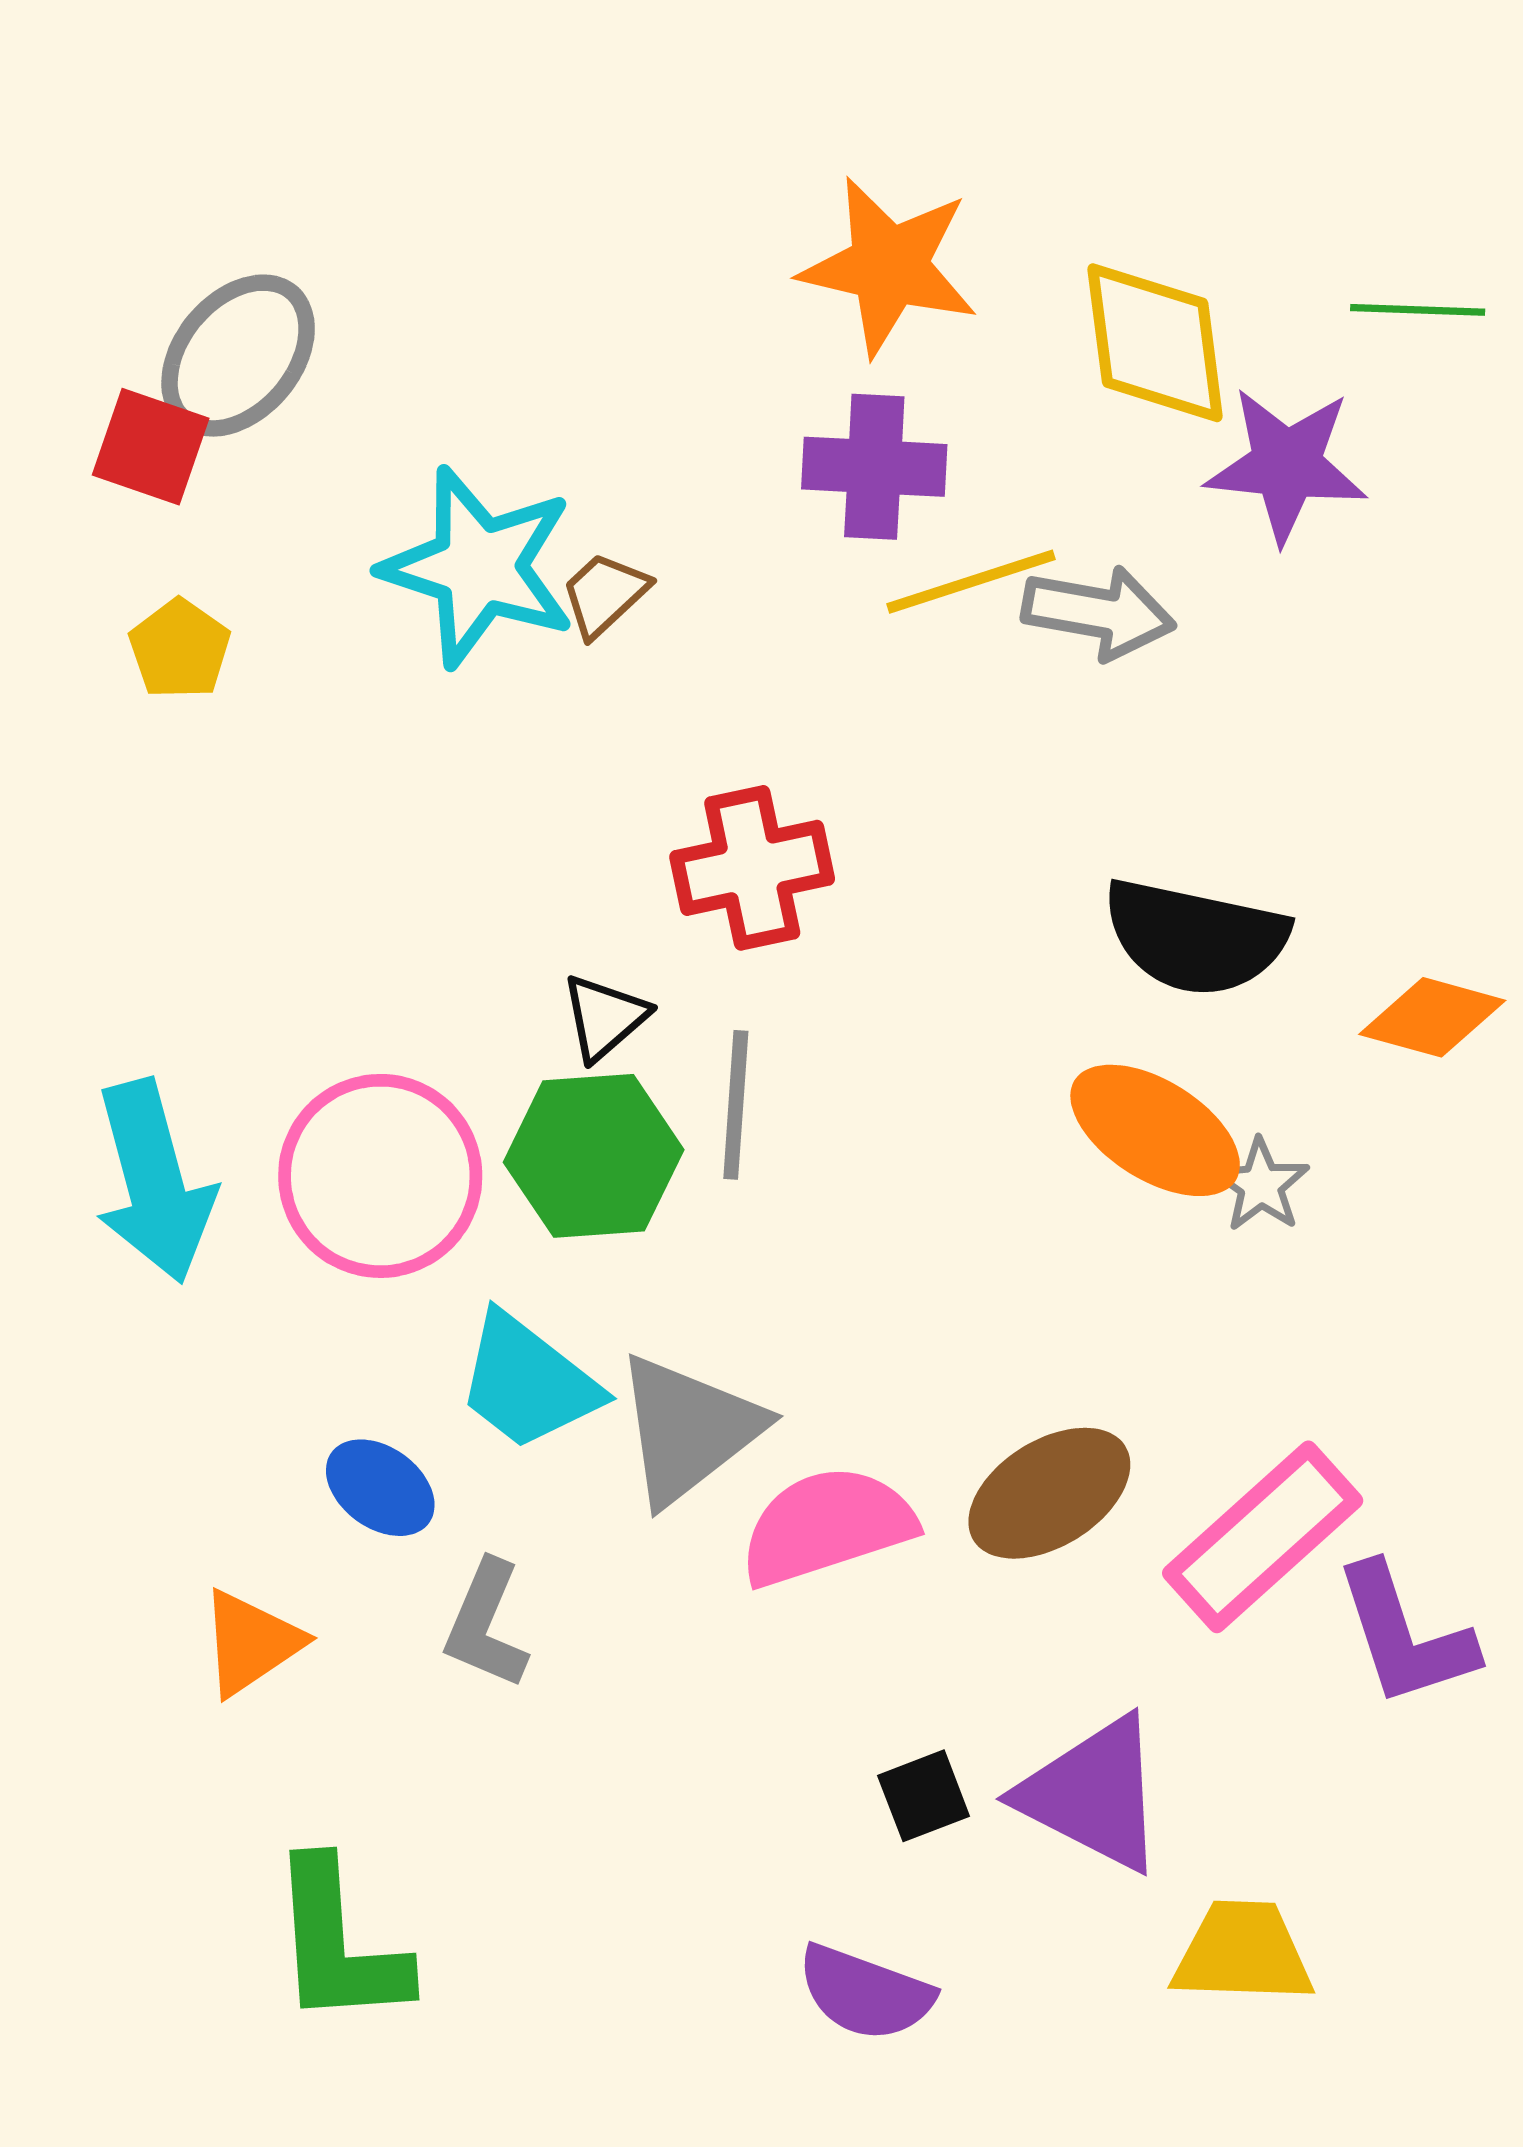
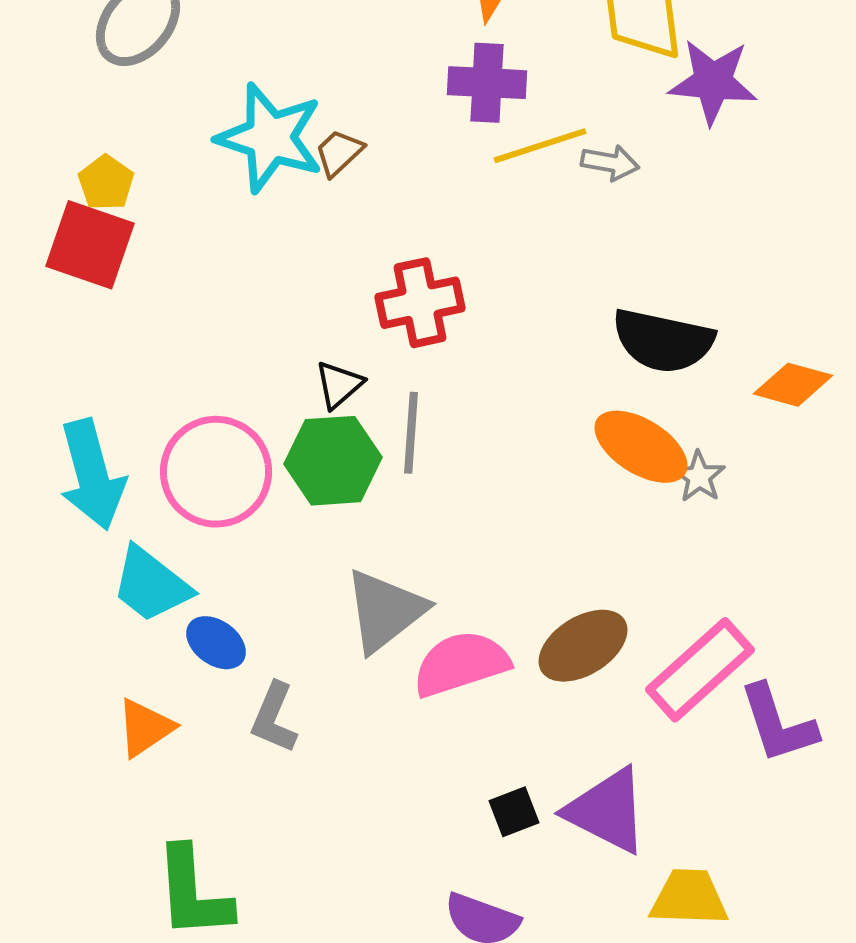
red square: (151, 447) -> (90, 245), moved, size x1.4
gray arrow: (1099, 613) -> (610, 163), size x0.7
cyan trapezoid: (528, 1382) -> (151, 585), moved

